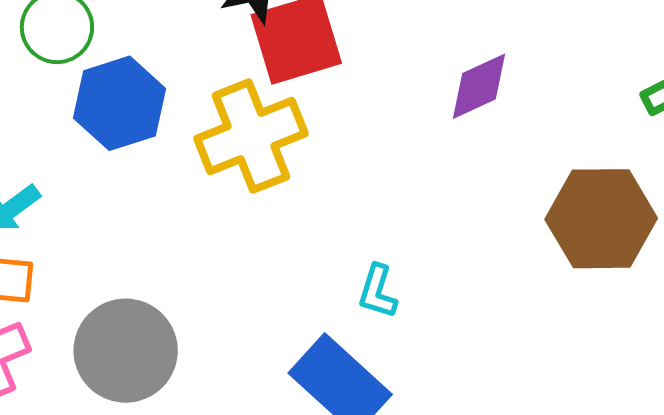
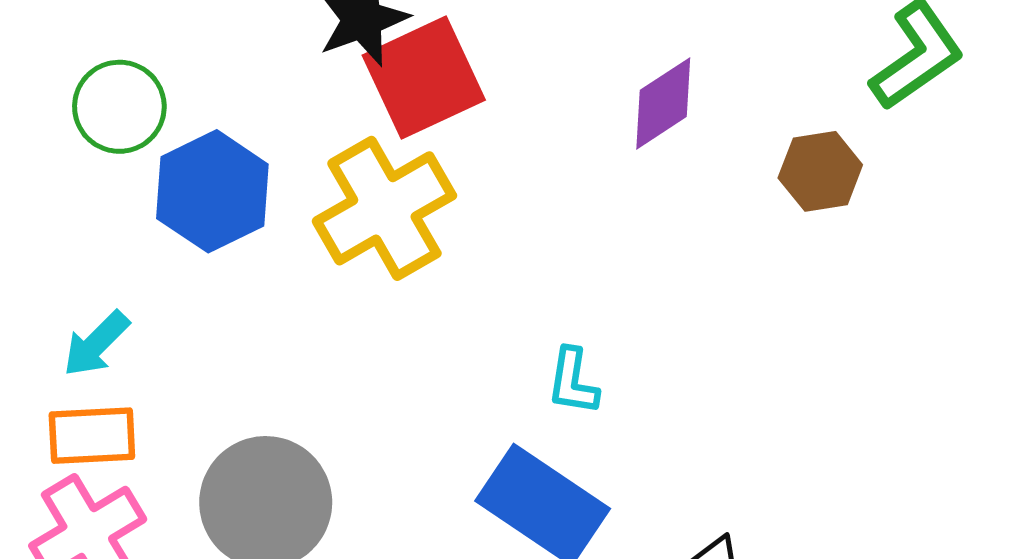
brown hexagon: (601, 219) -> (820, 171), moved, size x0.6

